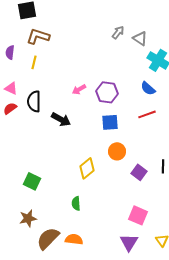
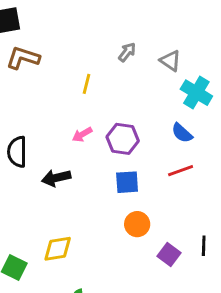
gray arrow: (118, 32) -> (127, 52), moved
yellow line: (34, 62) -> (87, 84), moved
black arrow: (61, 119) -> (56, 178), turned 138
yellow diamond: (87, 168) -> (58, 249), moved, turned 30

